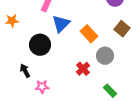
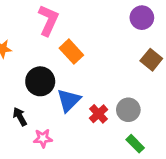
blue triangle: (61, 24) -> (69, 100), moved
orange rectangle: (89, 34) -> (71, 52), moved
gray circle: (105, 56) -> (128, 110), moved

